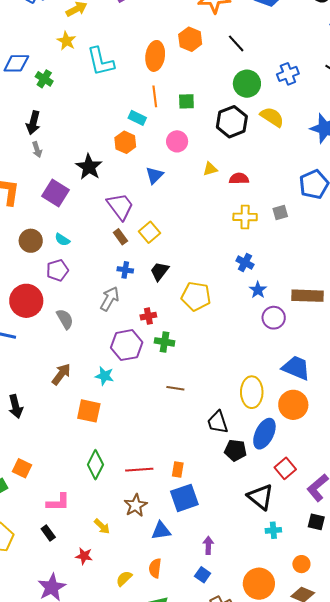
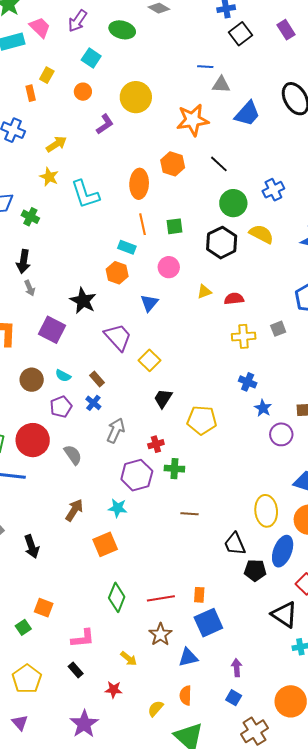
brown rectangle: (120, 237) -> (97, 379), moved
blue cross: (125, 270) -> (93, 403), moved, turned 35
orange square: (89, 411) -> (105, 544), turned -30

